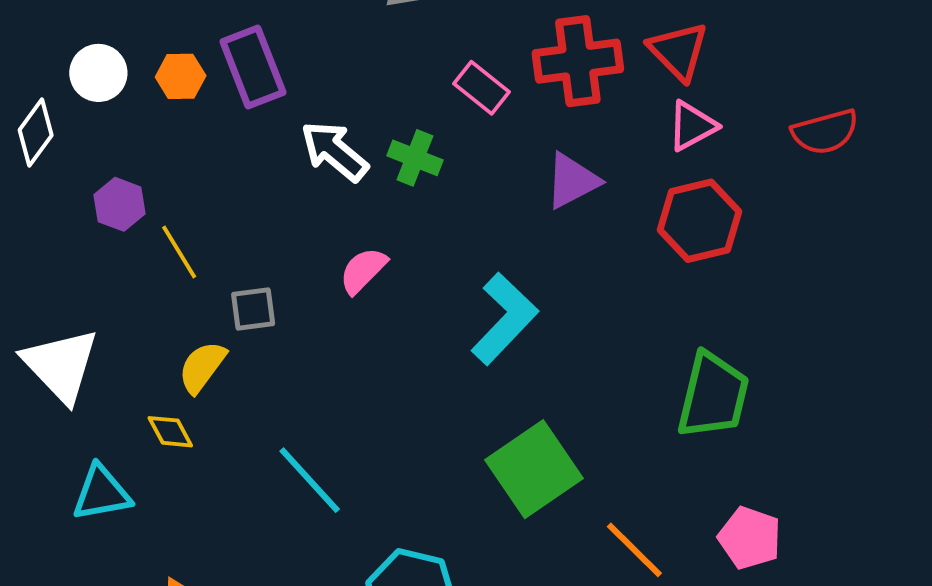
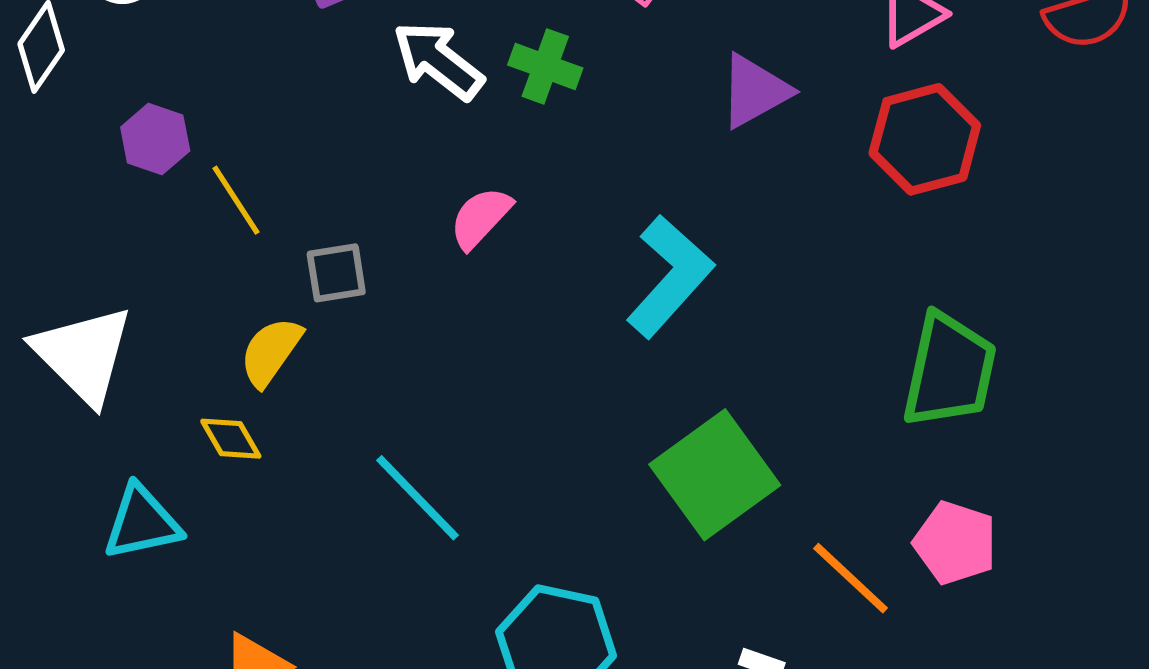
pink pentagon: (750, 538) -> (955, 543), moved

